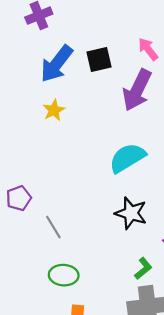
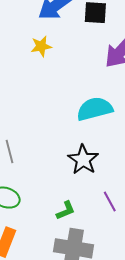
green L-shape: (143, 268) -> (66, 210), moved

